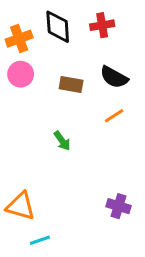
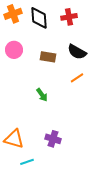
orange cross: (19, 39) -> (13, 14), moved
purple cross: (118, 206) -> (53, 139), moved

